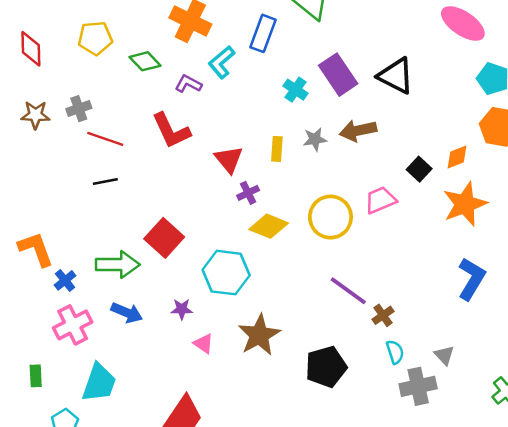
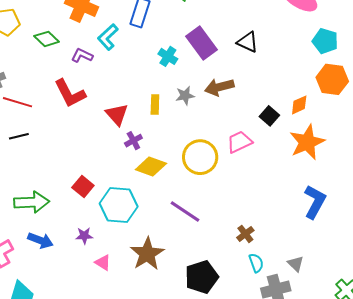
black triangle: (396, 76) -> (248, 42), size x0.7
red square: (164, 238) -> (83, 186), moved, size x0.7
purple line: (348, 291) -> (185, 212), moved

